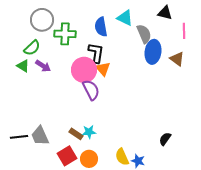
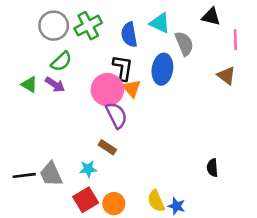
green cross: (65, 34) -> (88, 26), moved, turned -30
green semicircle: (32, 48) -> (61, 61), moved
blue ellipse: (153, 52) -> (162, 69), moved
cyan star: (89, 132) -> (88, 169), moved
brown rectangle: (76, 134) -> (107, 147), moved
black semicircle: (165, 139) -> (212, 168), moved, turned -40

